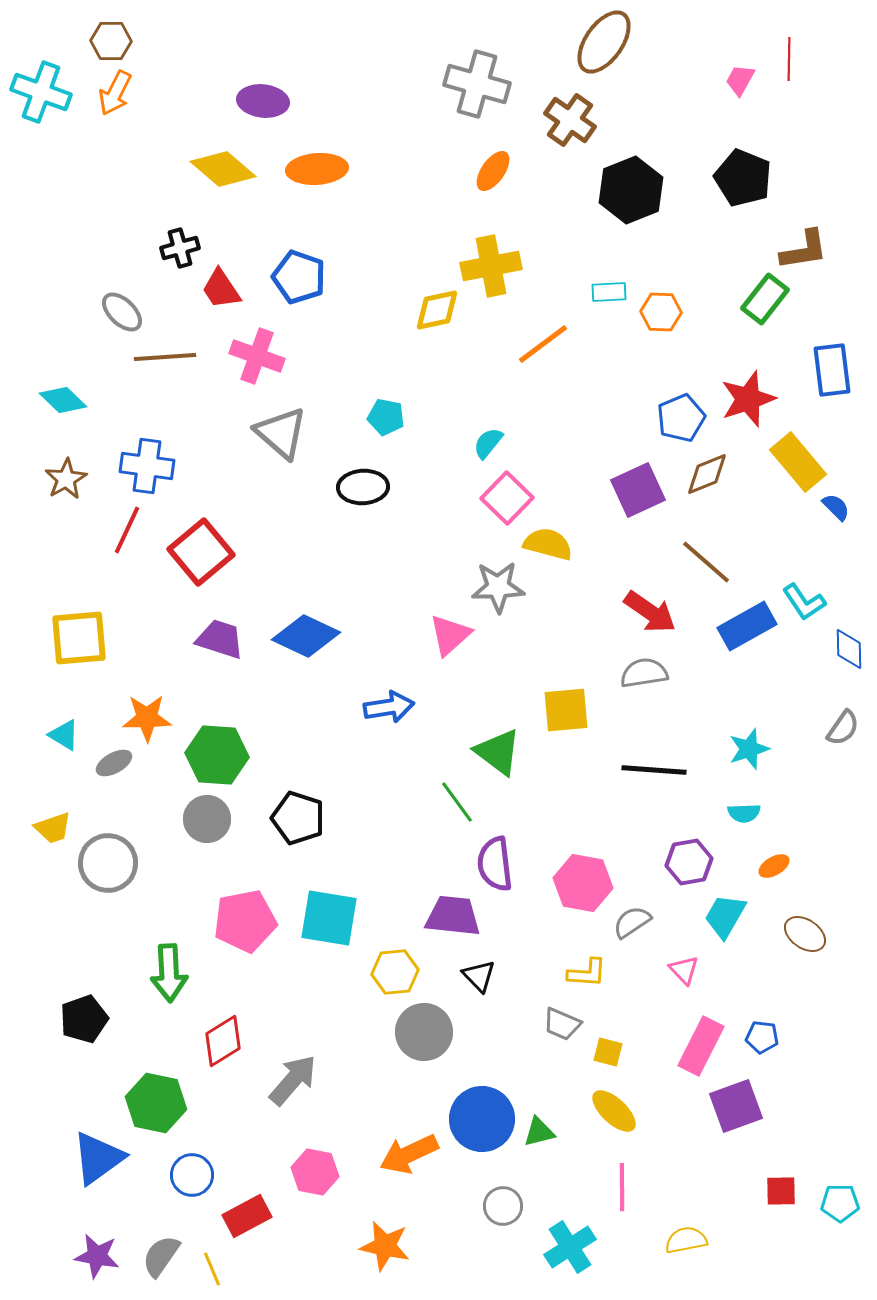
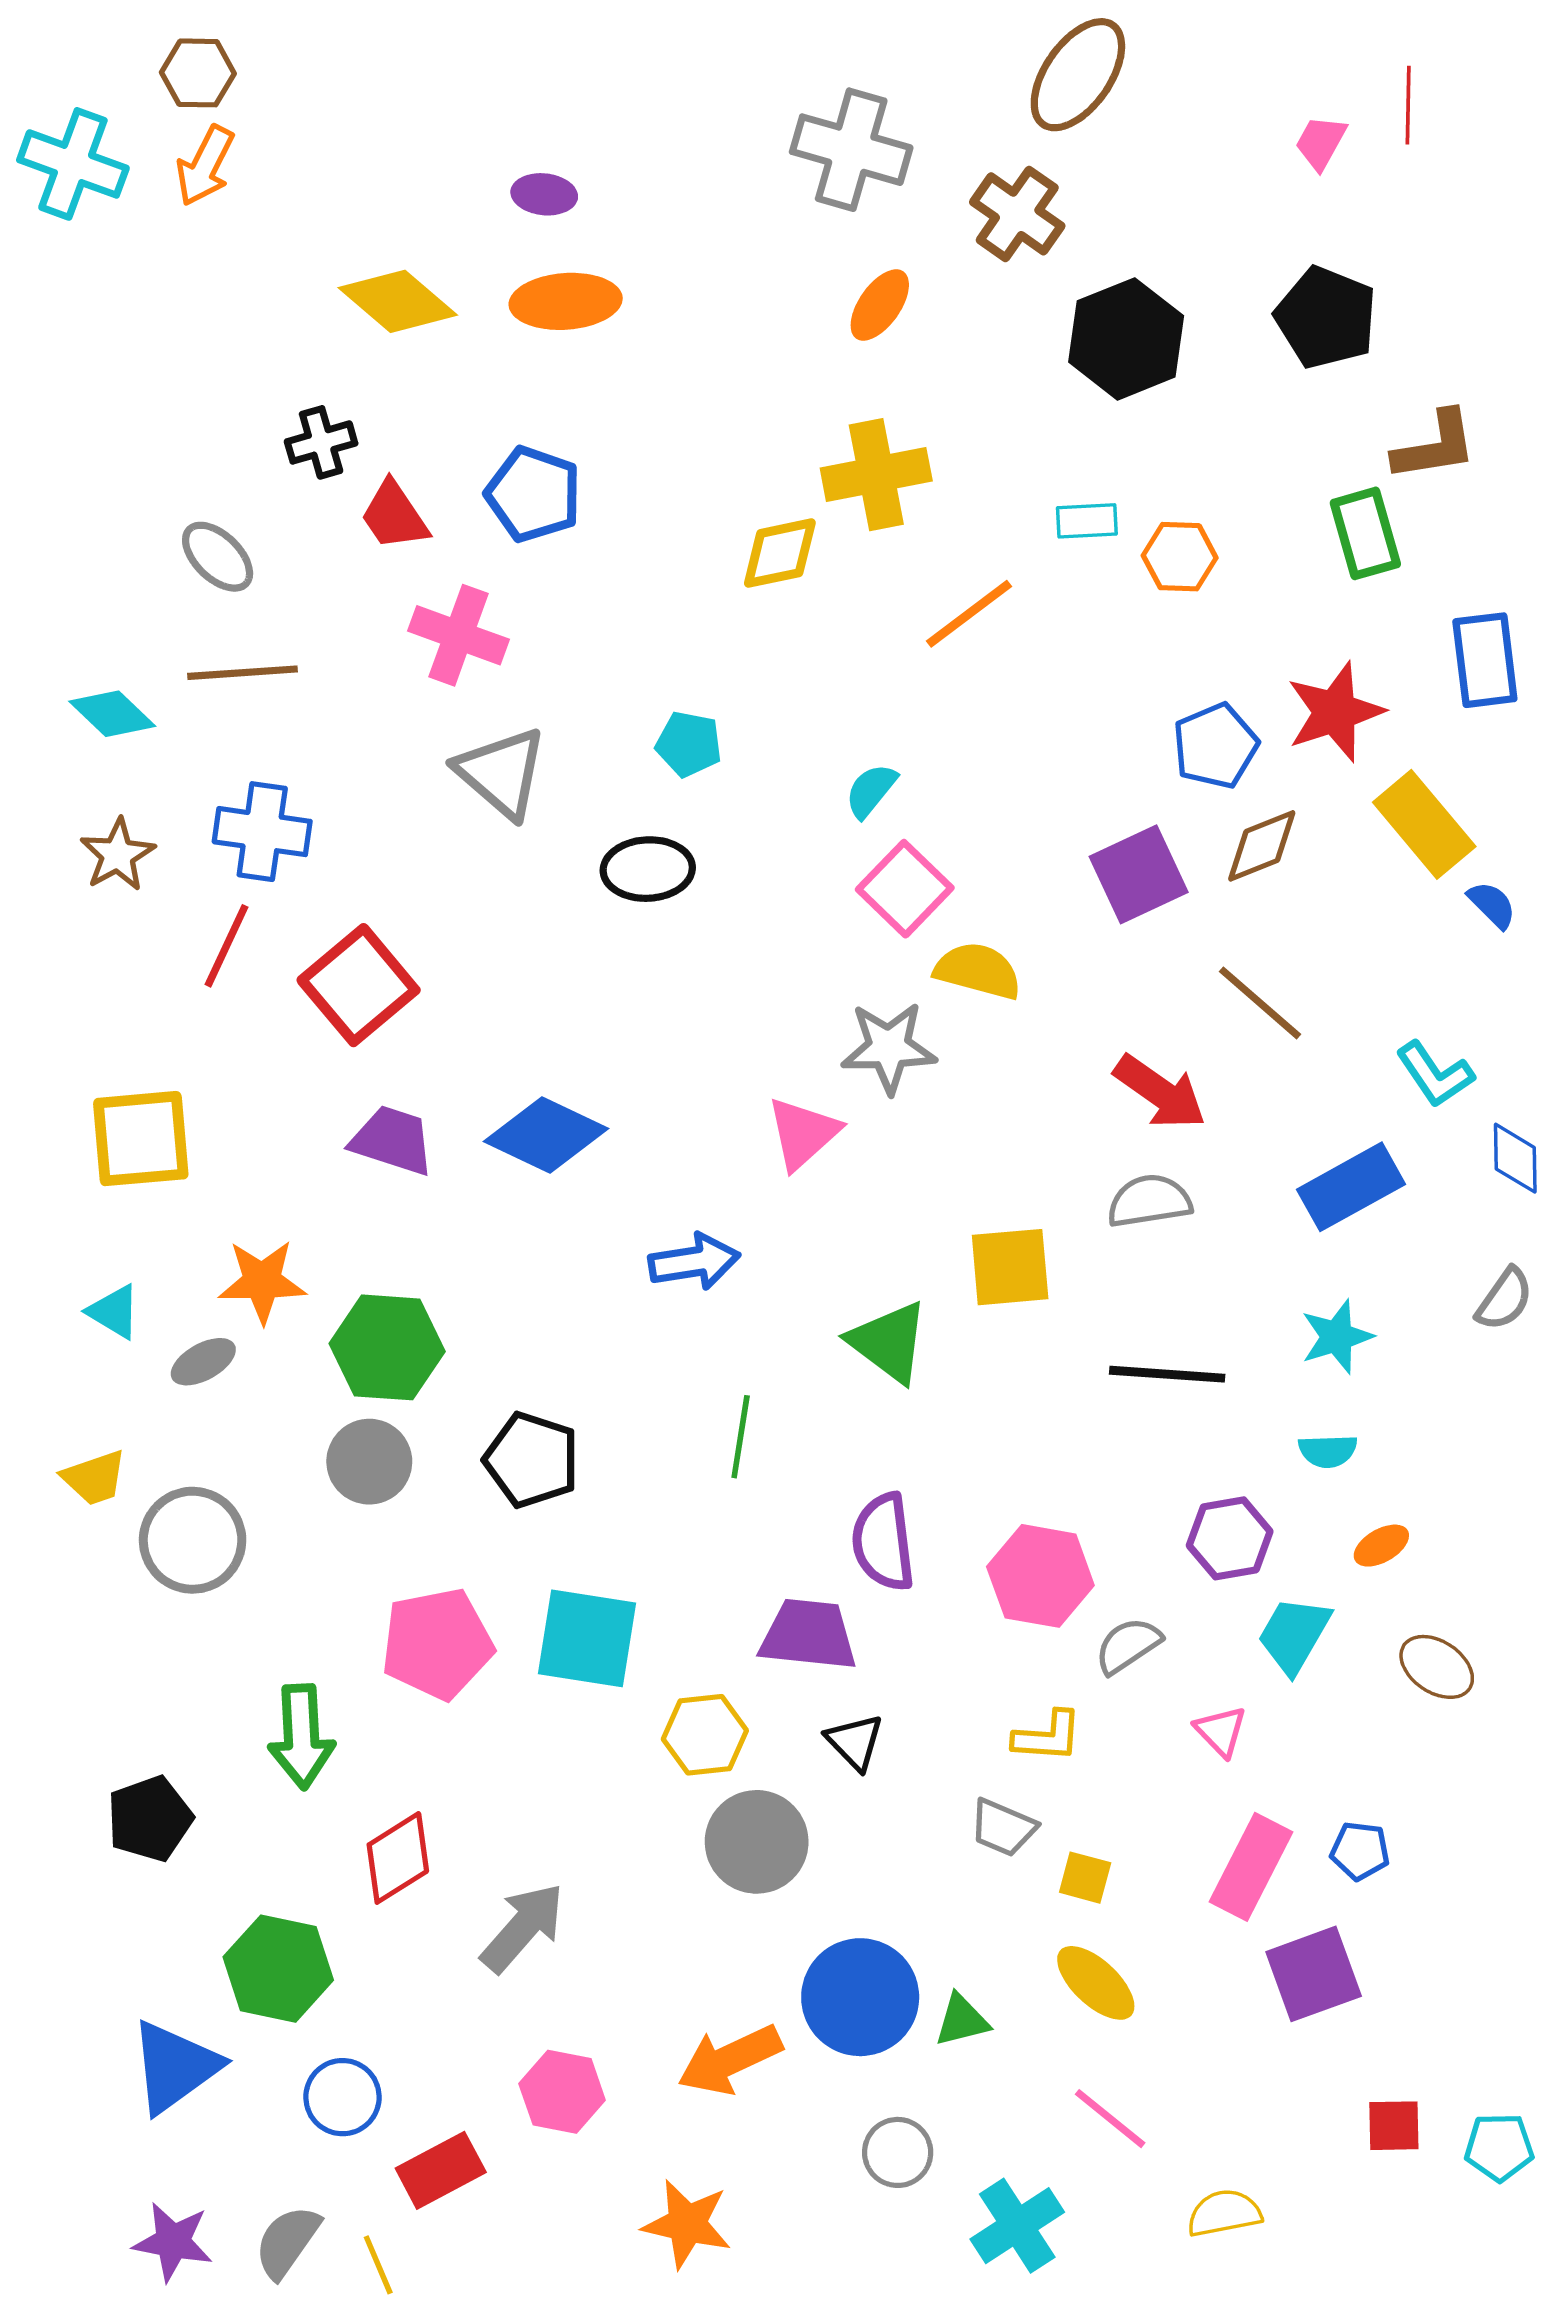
purple ellipse: (263, 101) -> (544, 194), moved, size x0.7
green rectangle: (765, 299) -> (1365, 533), turned -54
brown line: (165, 357) -> (243, 673), moved
blue rectangle: (747, 626) -> (1351, 1187), moved
green line: (457, 802) -> (741, 1437), moved, turned 45
pink line: (622, 1187) -> (1110, 2119), turned -51

